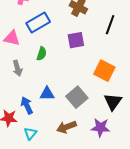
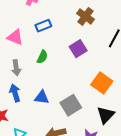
blue rectangle: (38, 23) -> (43, 26), size x0.7
purple square: (76, 40) -> (78, 49), turned -30
blue arrow: (27, 105) -> (15, 93), moved

